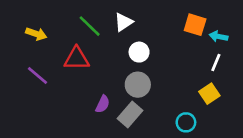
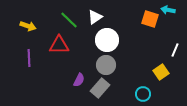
cyan arrow: (218, 36) -> (168, 10), moved
white circle: (139, 52) -> (107, 40), size x1.5
white line: (216, 62) -> (175, 50), moved
purple line: (38, 76) -> (29, 58), turned 48

